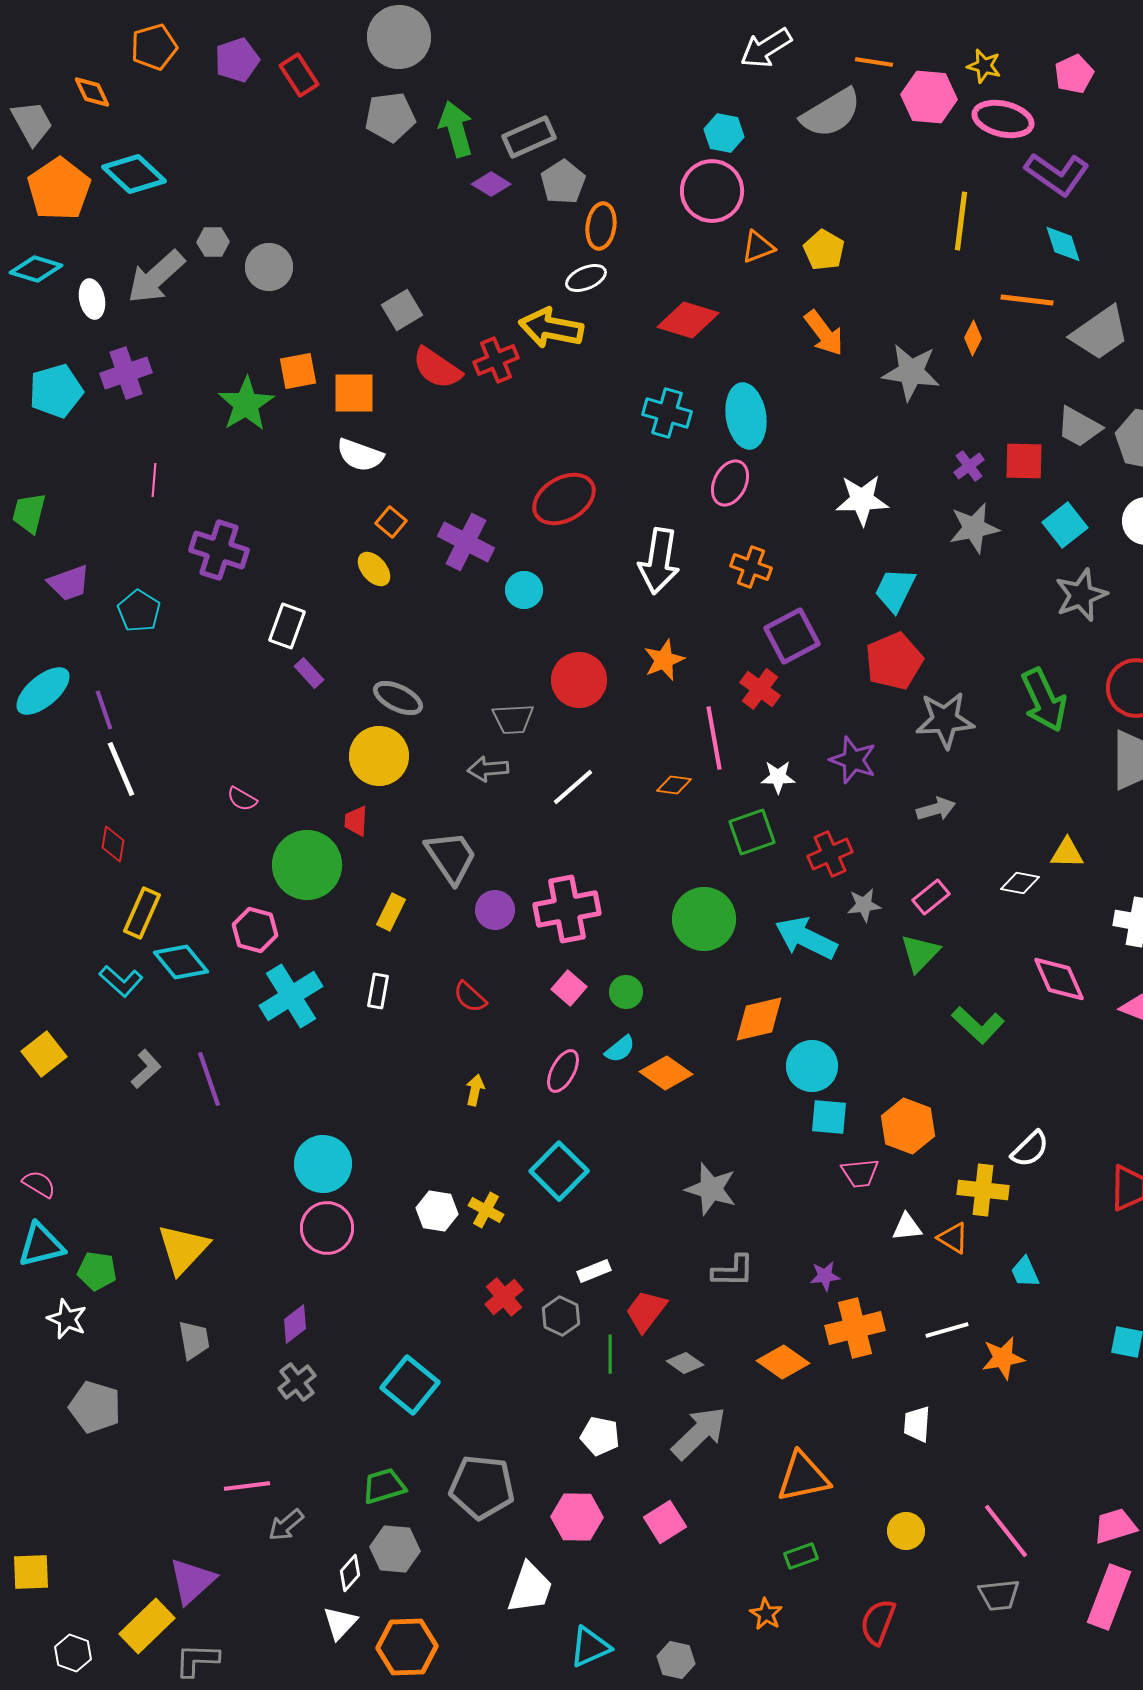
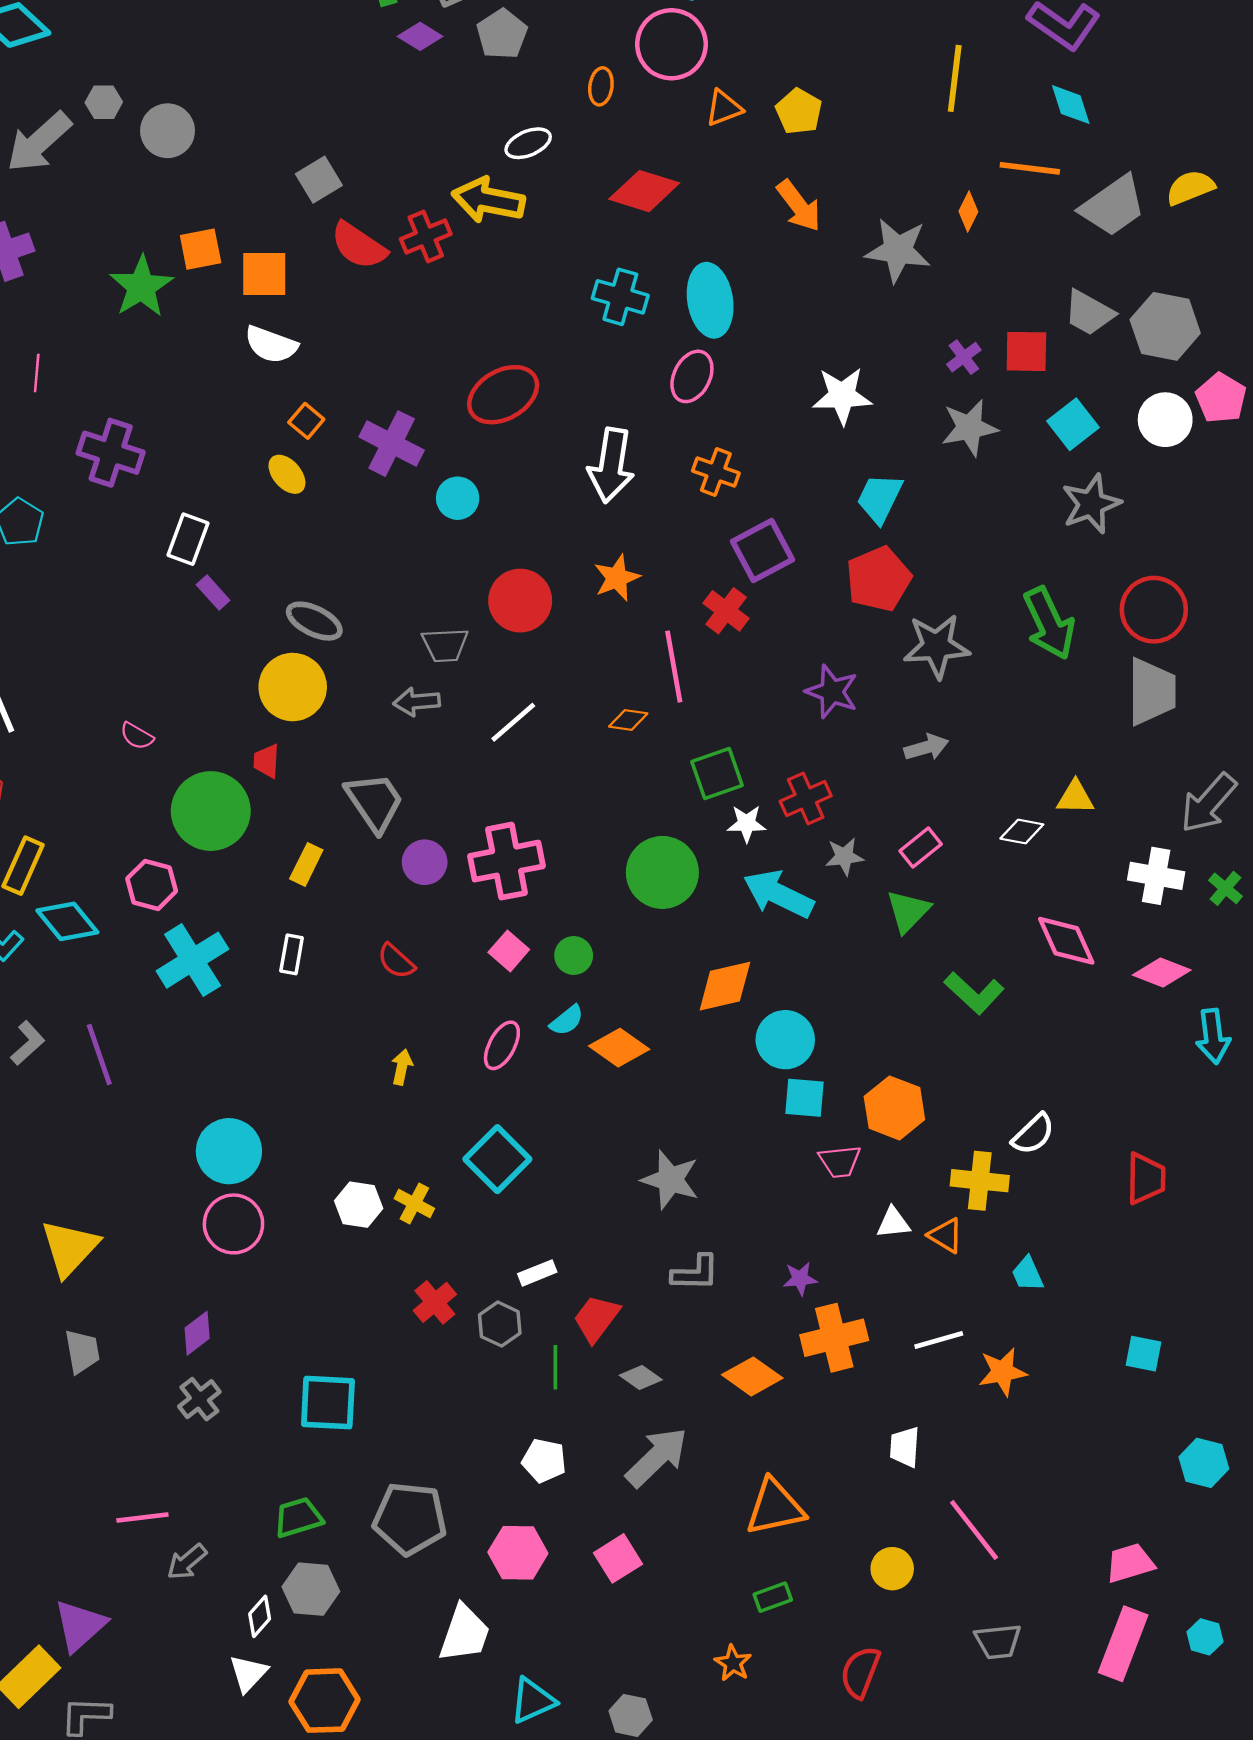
orange ellipse: (601, 226) -> (601, 86), moved, size x0.7
white star: (778, 777) -> (747, 824), moved
cyan square: (410, 1385) -> (328, 1403), turned -36
pink line: (1006, 1531) -> (974, 1530), moved

